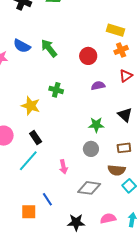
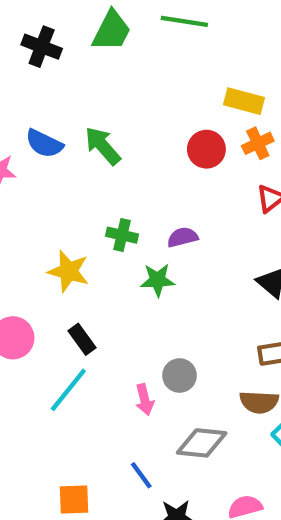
red circle: (88, 56) -> (206, 149), moved
purple semicircle: (98, 86) -> (183, 237), moved
green star: (96, 125) -> (158, 280), moved
gray circle: (91, 149) -> (180, 375), moved
blue line: (47, 199) -> (141, 475), moved

